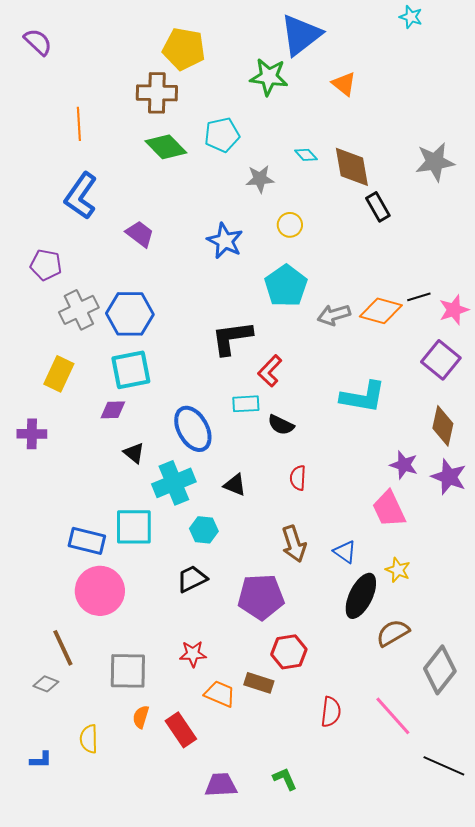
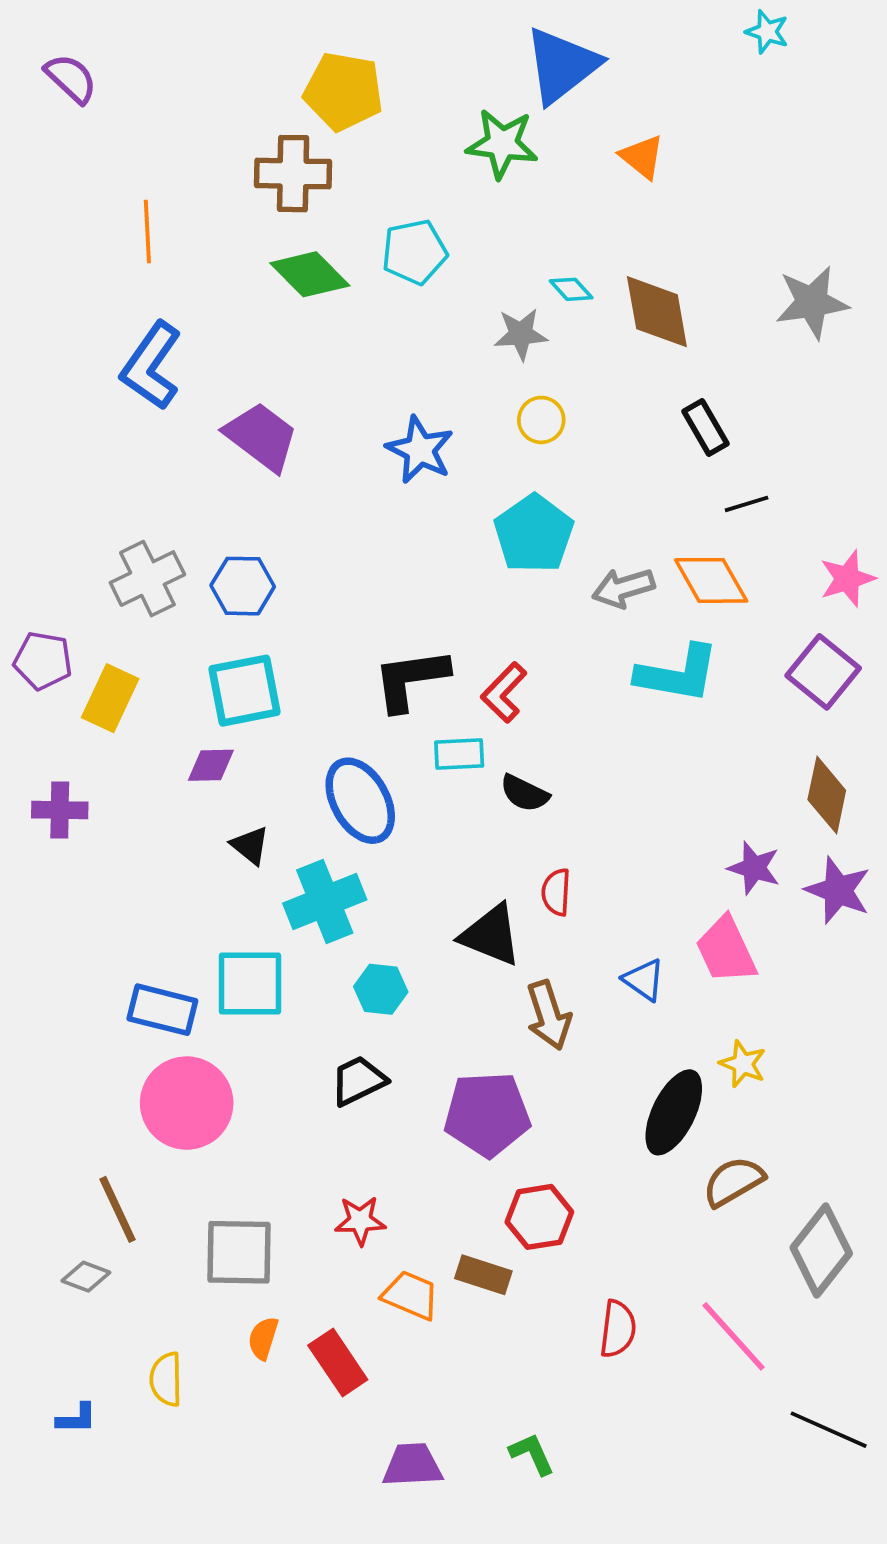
gray star: (260, 179) -> (521, 334), moved
black rectangle: (378, 207) -> (706, 427), moved
purple trapezoid: (140, 234) -> (261, 437), size x1.4
purple pentagon: (46, 265) -> (43, 661), moved
black line: (419, 297) -> (747, 504), moved
orange diamond: (381, 311) -> (711, 580), turned 45
blue hexagon: (130, 314) -> (243, 586), size x0.7
black L-shape: (232, 338) -> (411, 679), moved
cyan L-shape: (363, 397) -> (678, 674), moved
black triangle: (235, 485) -> (491, 935), moved, size x1.5
blue triangle: (345, 552) -> (644, 980), moved

